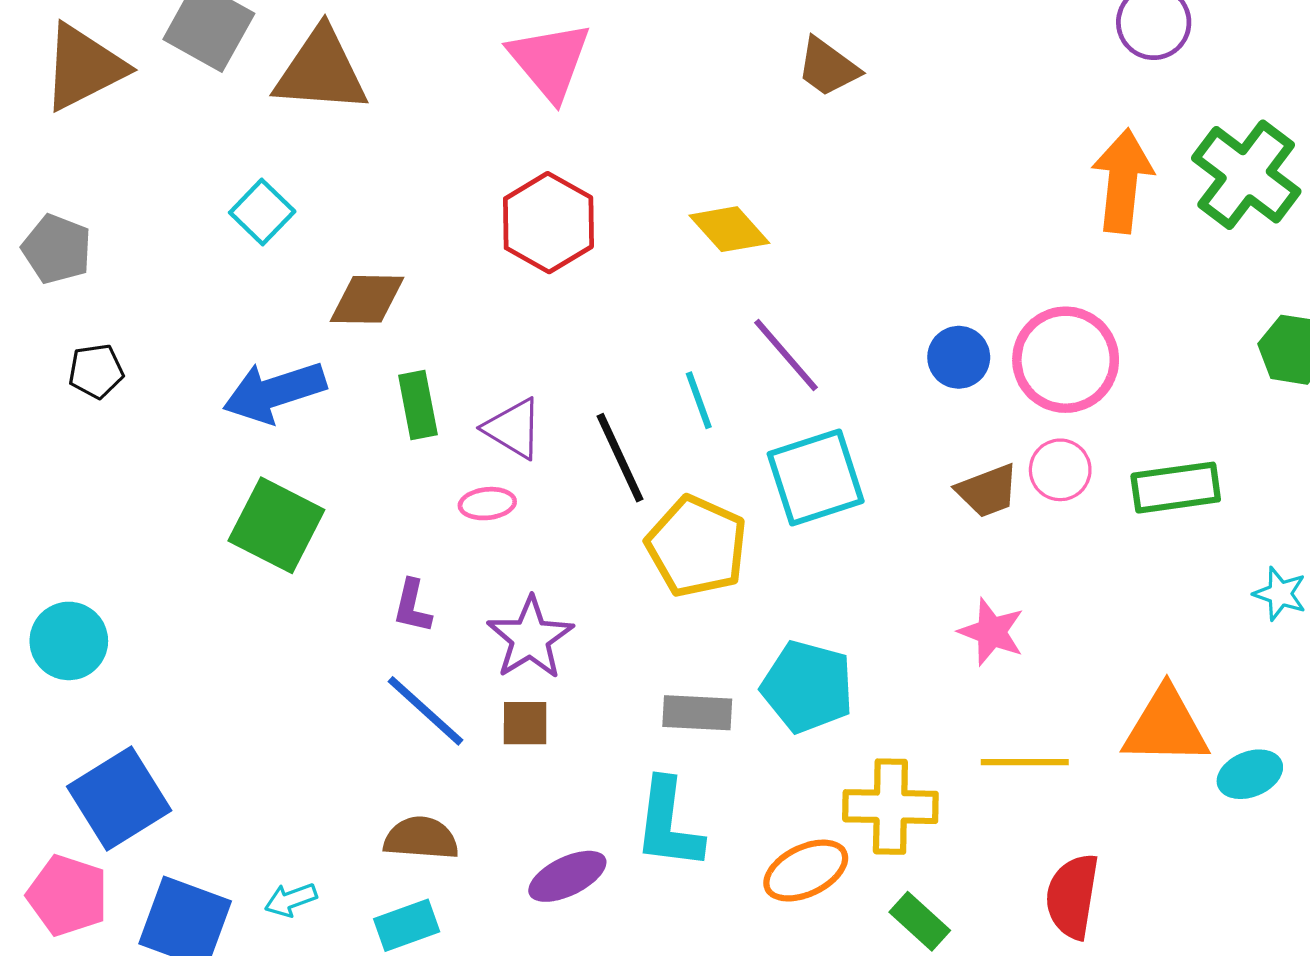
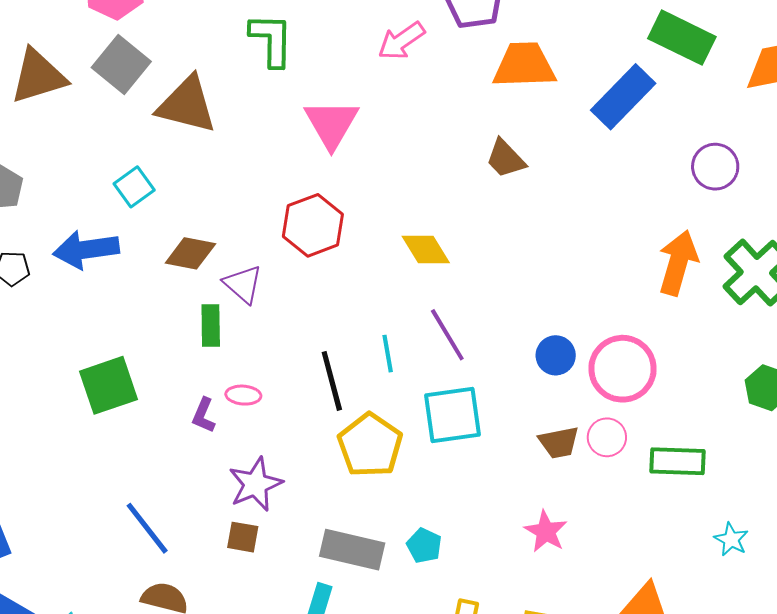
blue arrow: (274, 392) -> (86, 250), moved
purple triangle: (513, 428) -> (243, 284), moved
green square: (276, 525) -> (109, 385), turned 34
purple L-shape: (412, 606) -> (204, 415), moved
cyan pentagon: (807, 687) -> (424, 546), size x0.6
blue line: (426, 711) -> (147, 528), moved
gray rectangle: (697, 713) -> (352, 550), size x1.4

